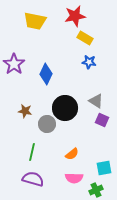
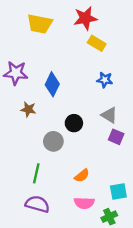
blue star: (89, 62) -> (105, 80), moved
purple star: (14, 64) -> (16, 73), turned -30
black circle: (65, 108) -> (74, 123), size x0.6
brown star: (25, 111) -> (28, 109), moved

